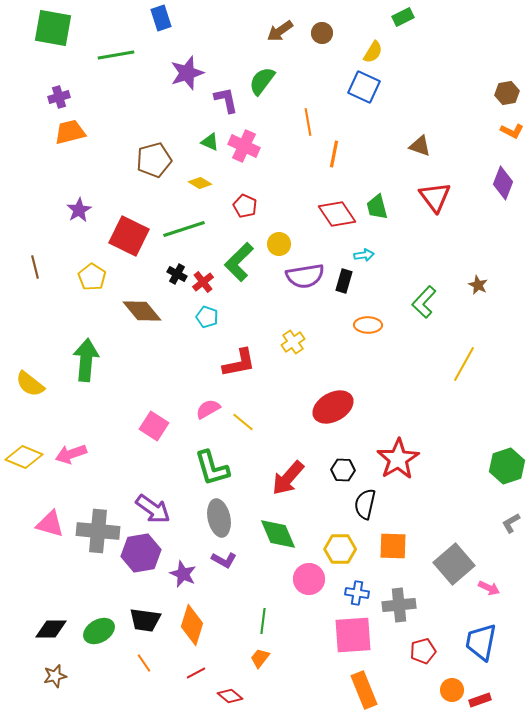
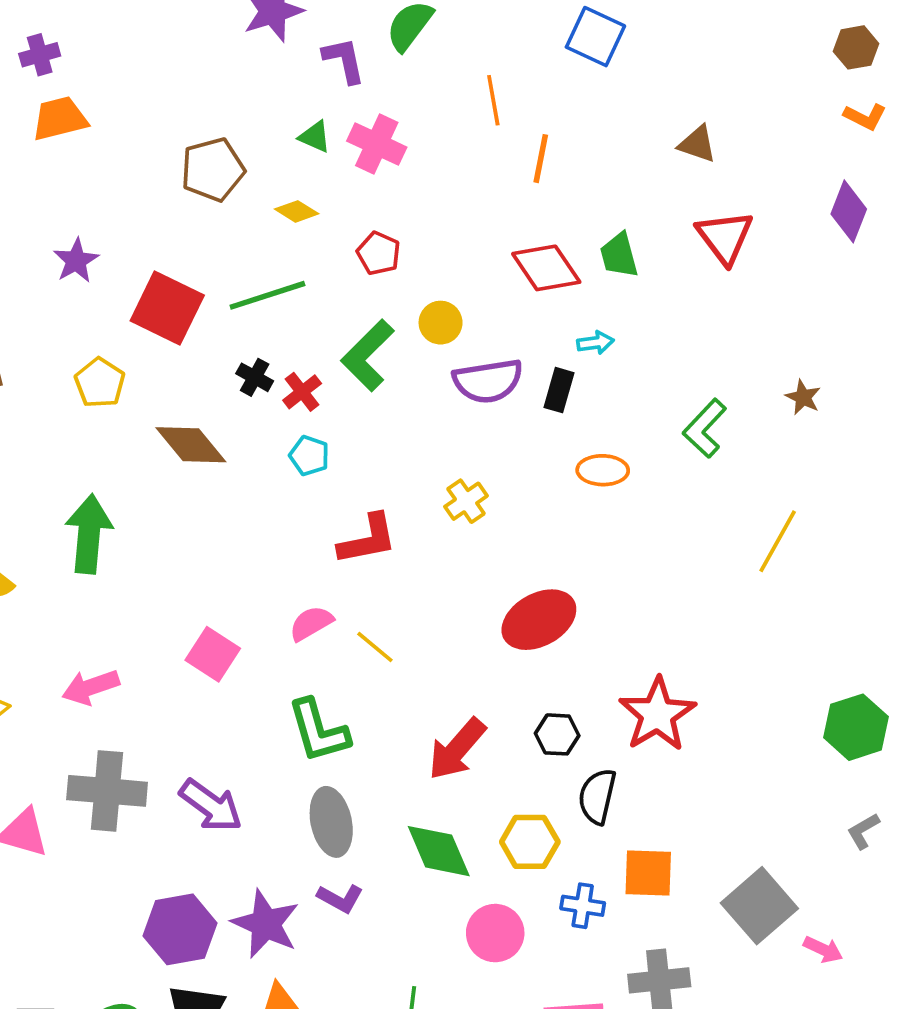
pink arrow: (71, 454) -> (91, 687), moved
gray cross: (98, 531) -> (107, 791), moved
yellow hexagon: (340, 549) -> (530, 842), moved
purple hexagon: (141, 553) -> (180, 929), moved
purple star: (183, 574) -> (266, 924), size x1.4
blue cross: (357, 593) -> (583, 906), moved

